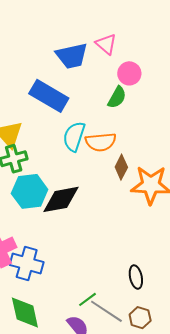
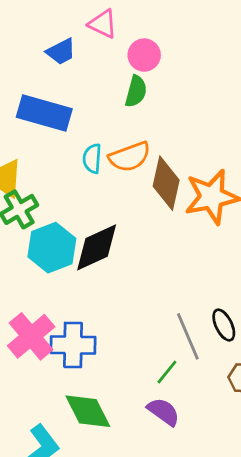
blue trapezoid: (72, 56) -> (61, 52), size x0.7
cyan semicircle: (74, 136) -> (92, 159), size x0.7
brown diamond: (121, 167) -> (166, 183), size x1.5
gray line: (106, 311) -> (188, 336), moved, turned 48

